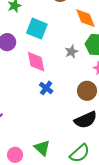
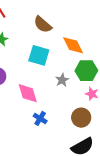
cyan square: (37, 29) -> (39, 55), moved

